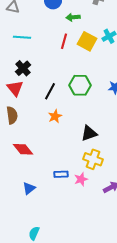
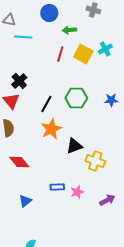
cyan line: (22, 37) -> (23, 37), moved
orange star: (55, 116) -> (51, 129), size x1.5
black triangle: (89, 133) -> (74, 146), moved
yellow cross: (93, 159) -> (95, 161), moved

